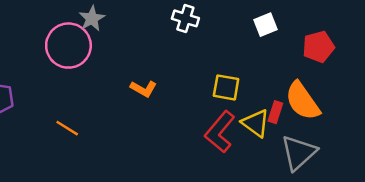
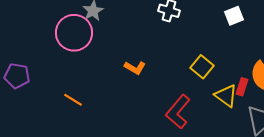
yellow square: (226, 87) -> (202, 67), turned 30
red L-shape: (220, 132) -> (178, 112), moved

